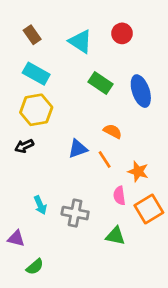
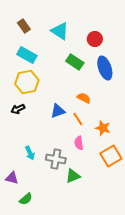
red circle: (122, 33) -> (95, 39), moved
pink semicircle: (119, 196) -> (79, 143), moved
green triangle: (115, 236) -> (73, 176), moved, turned -35

